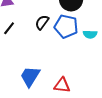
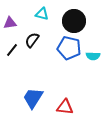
black semicircle: (42, 22) -> (32, 40), moved

